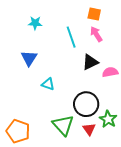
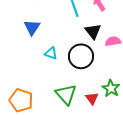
black triangle: (90, 62) -> (93, 31), turned -42
black circle: (86, 104) -> (81, 56), moved

